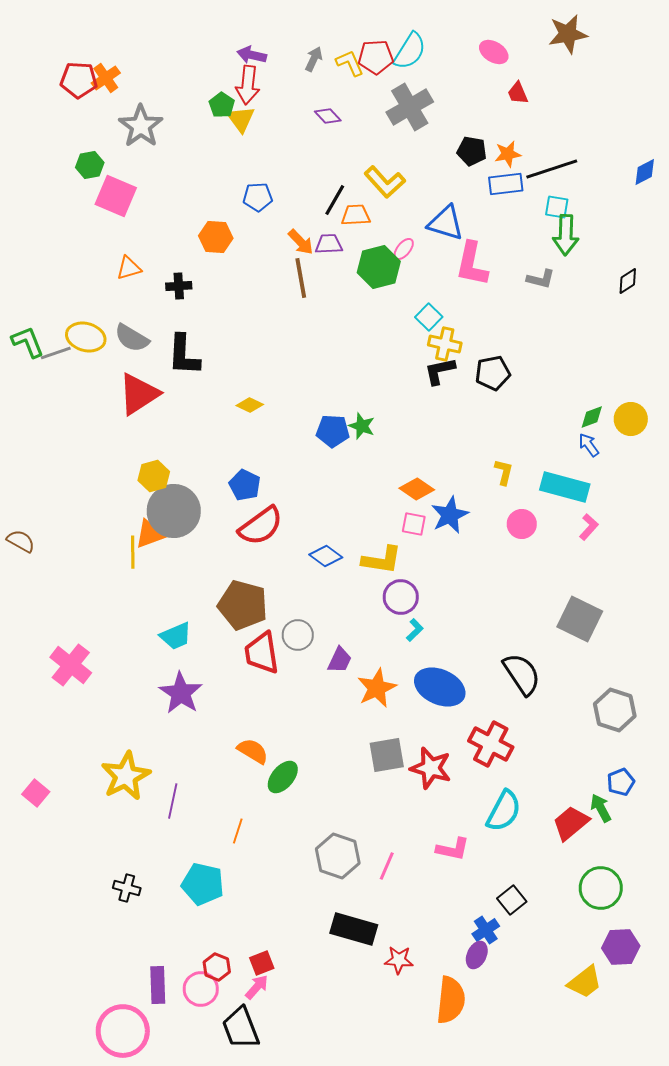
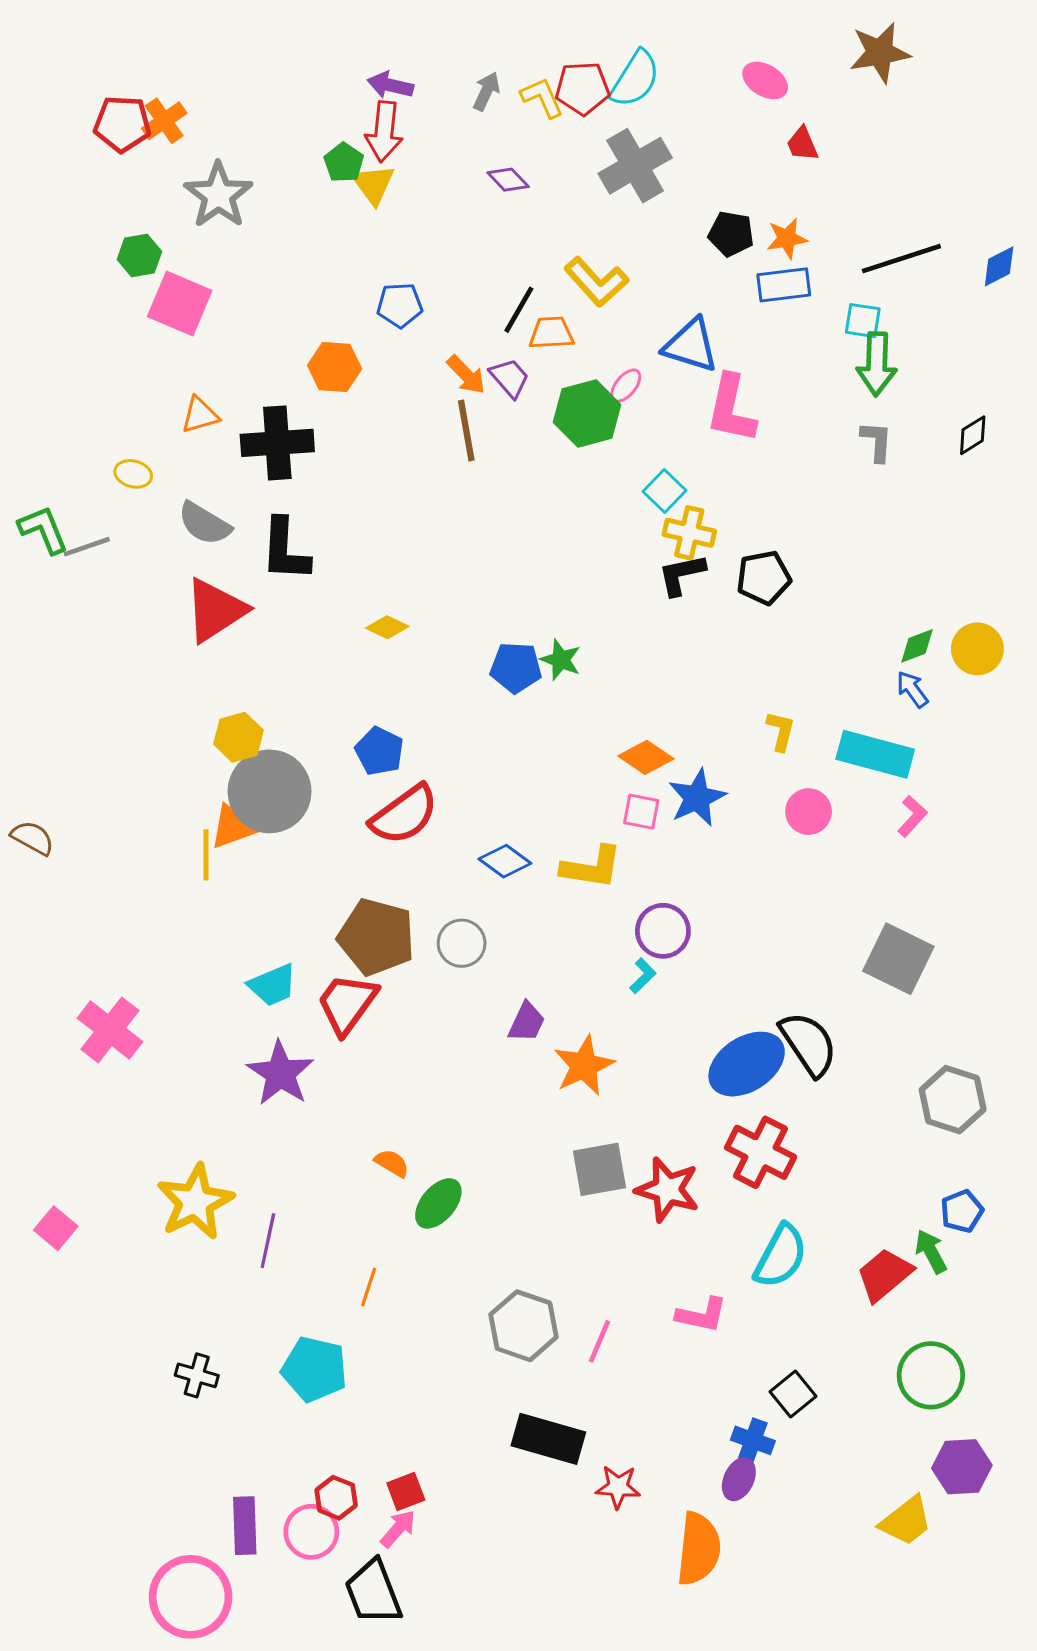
black line: (552, 169) -> (901, 259), moved
purple trapezoid: (329, 244) -> (510, 378), turned 52
gray L-shape: (541, 279) -> (877, 441), moved, turned -100
black cross: (179, 286) -> (277, 443), size x1.8
yellow ellipse: (86, 337) -> (133, 474), moved, size x0.6
purple circle: (401, 597) -> (663, 931), moved
gray circle: (298, 635) -> (462, 943), moved
red trapezoid: (262, 653) -> (347, 1004), moved, turned 45
blue ellipse: (440, 687) -> (747, 1064), moved, turned -57
orange semicircle: (253, 751) -> (392, 1163), size x0.7
blue cross: (486, 930) -> (753, 1440), turned -36

